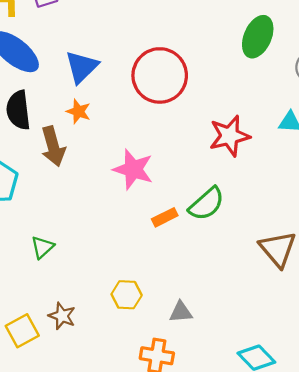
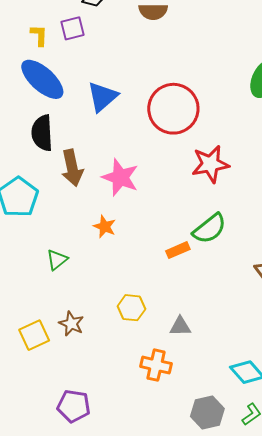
orange star: (78, 111) -> (105, 227), moved
red star: (230, 136) -> (210, 164), moved
pink star: (133, 169) -> (120, 177), moved
orange rectangle: (165, 217) -> (178, 250), moved

